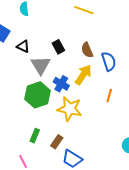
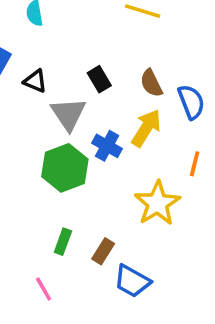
yellow star: (70, 109) -> (157, 203), moved, turned 30

